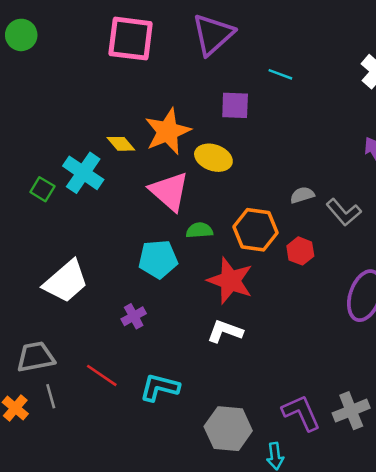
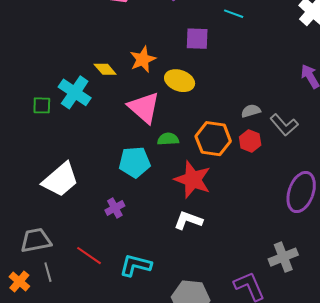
orange star: (168, 131) -> (143, 59), size x0.7
green square: (42, 189) -> (42, 105), turned -30
red hexagon: (300, 251) -> (250, 141), moved
gray cross: (351, 411) -> (283, 257), moved

